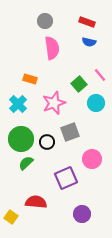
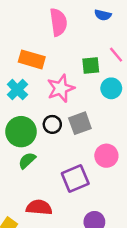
orange rectangle: (30, 79) -> (32, 59), size x1.5
green square: (79, 84) -> (91, 65), turned 35
black circle: (47, 142) -> (52, 124), moved

